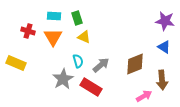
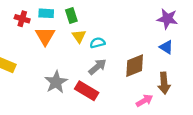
red cross: (28, 31) -> (22, 19), moved
yellow triangle: (84, 37) -> (79, 36), turned 32
cyan semicircle: (78, 61) -> (98, 43), moved, turned -88

